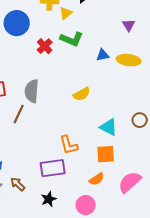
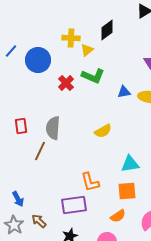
cyan triangle: (109, 127) -> (130, 164), turned -36

